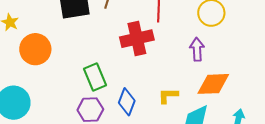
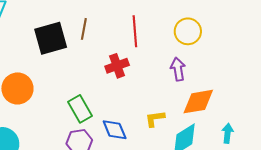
red cross: (137, 39) -> (117, 66), size x0.7
blue diamond: (127, 102) -> (115, 130), turned -36

